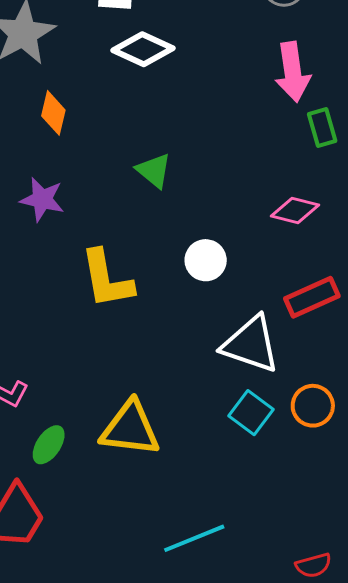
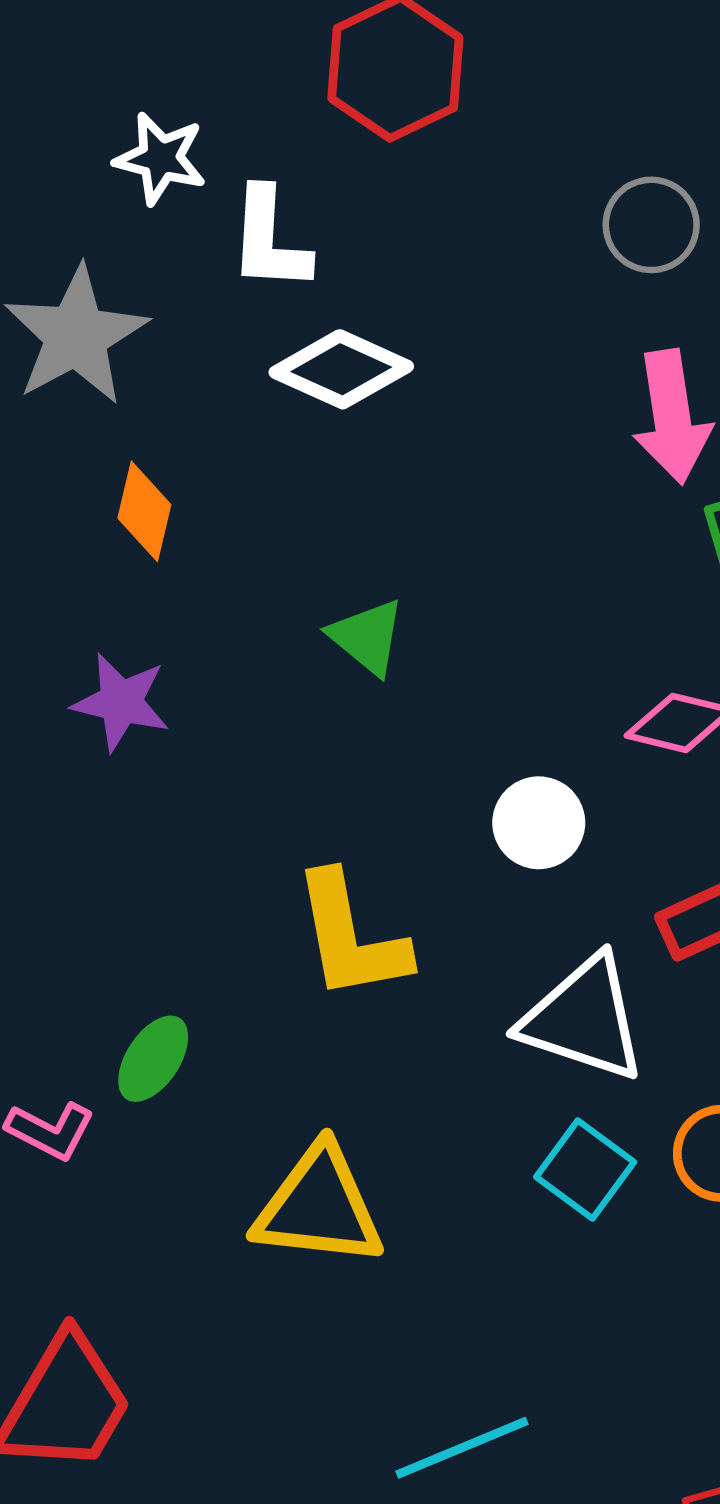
white circle: (206, 260) -> (539, 823), moved
yellow L-shape: (107, 279) -> (351, 937), moved
green ellipse: (49, 445) -> (153, 1059), moved

